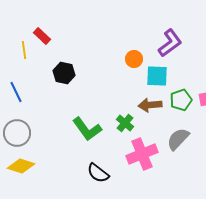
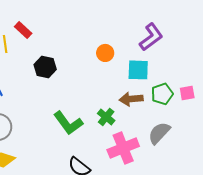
orange circle: (134, 59) -> (105, 53), moved

